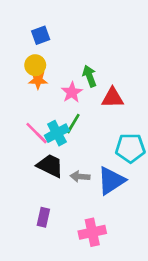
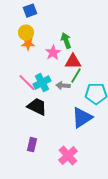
red triangle: (113, 98) -> (73, 62), moved
green line: (73, 124) -> (76, 76), moved
gray arrow: (80, 177) -> (63, 86), moved
pink cross: (92, 232) -> (68, 156), turned -30

